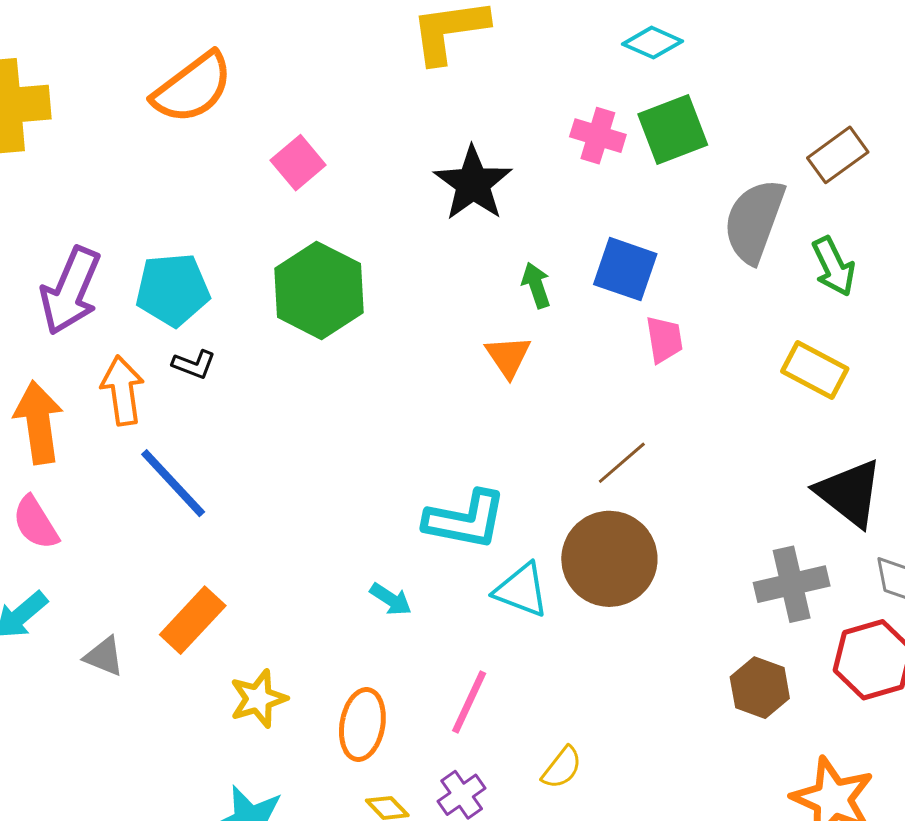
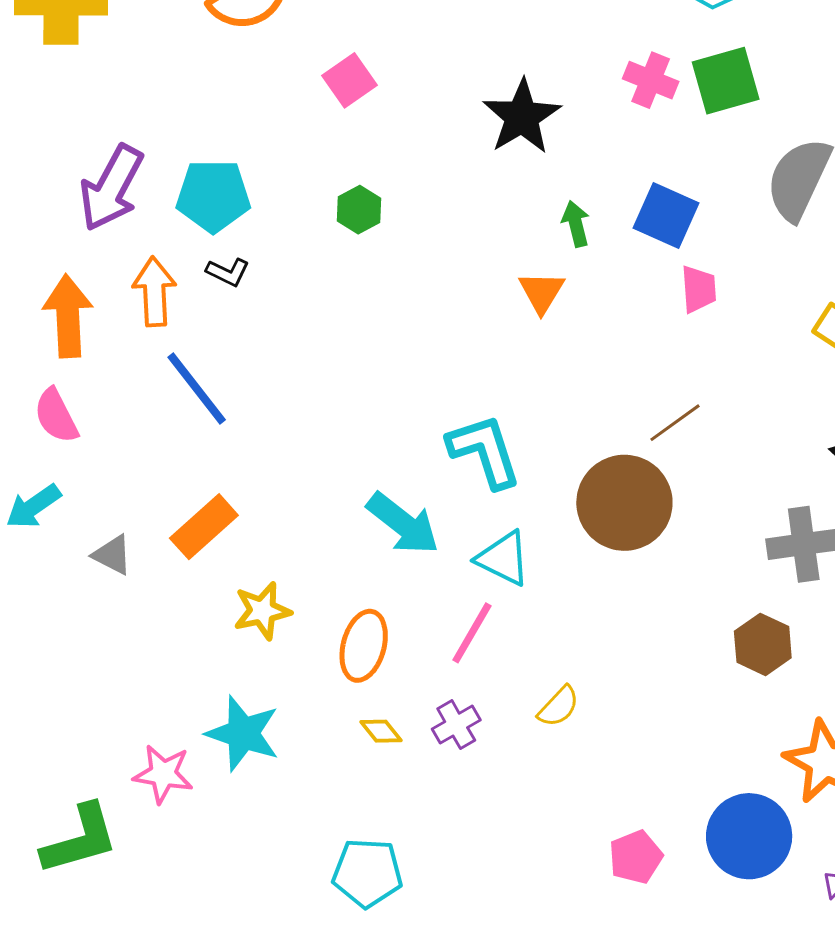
green hexagon: (319, 290) -> (359, 210), size x0.5
brown line: (622, 463) -> (675, 423), moved
cyan L-shape: (465, 520) -> (484, 451), turned -124
cyan triangle: (521, 590) -> (503, 558), moved
cyan arrow: (391, 599) -> (403, 524), size x1.8

